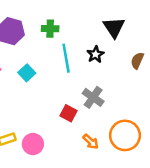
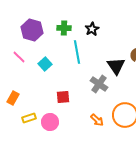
black triangle: (114, 27) -> (116, 66), moved
black star: (96, 54) -> (92, 29), moved
red square: (69, 113) -> (63, 97), moved, turned -32

